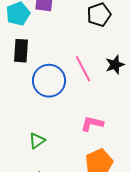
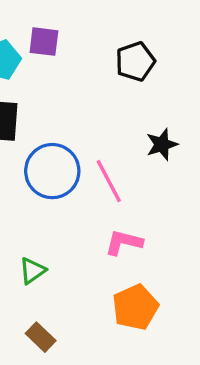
pink line: (83, 69) -> (109, 181), moved

